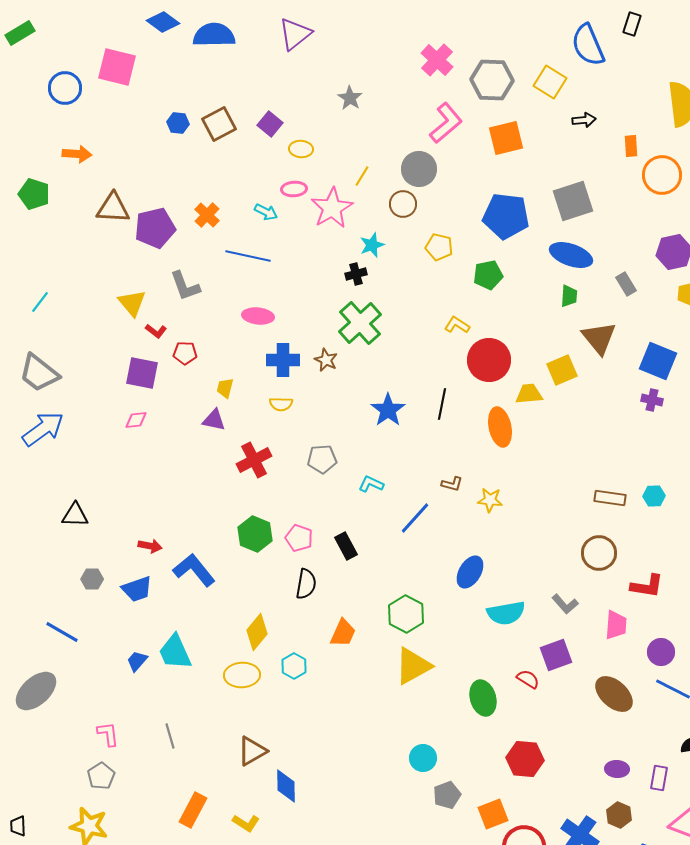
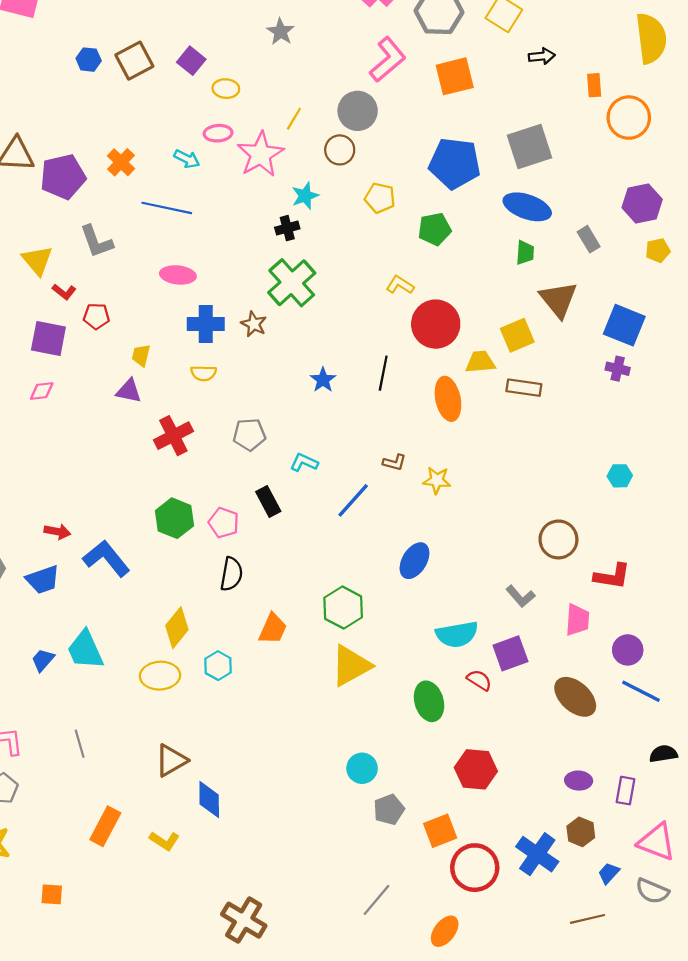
blue star: (388, 410) -> (323, 380), size x0.7
brown rectangle: (610, 498) -> (524, 388), moved
black rectangle: (346, 546) -> (268, 502), moved
cyan semicircle: (506, 613) -> (457, 634), moved

